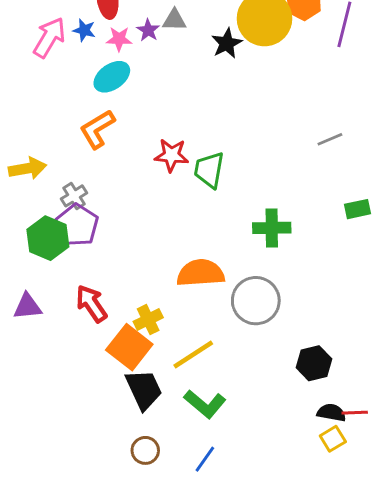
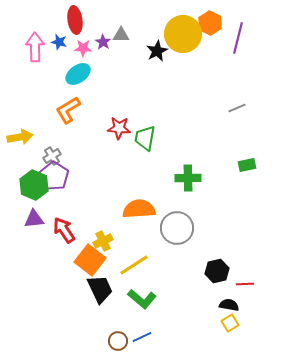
pink arrow: (49, 37) -> (35, 47), turned -32
gray line: (330, 139) -> (237, 108), moved
purple triangle: (27, 306) -> (34, 219), moved
red line: (355, 413) -> (245, 284), moved
brown circle: (145, 450) -> (118, 341), moved
blue line: (205, 459) -> (142, 337), turned 30

